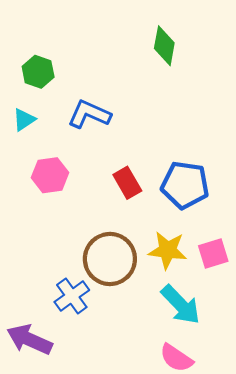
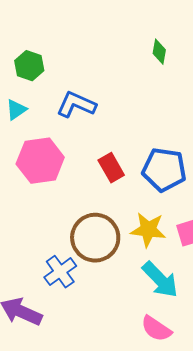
green diamond: (164, 46) -> (159, 52), moved, size x0.7
pink hexagon: (50, 175) -> (40, 161), size x1.4

